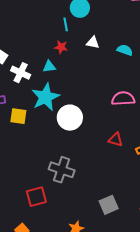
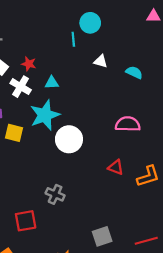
red star: (61, 47) -> (29, 64), moved
gray cross: (62, 170) -> (55, 194), size x0.7

